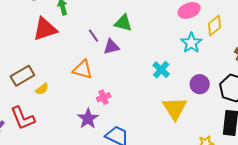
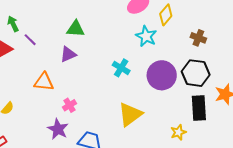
purple line: (94, 36) -> (30, 40), moved
purple circle: (200, 84) -> (162, 75), size x1.5
yellow triangle: (175, 108) -> (130, 114), moved, turned 36

